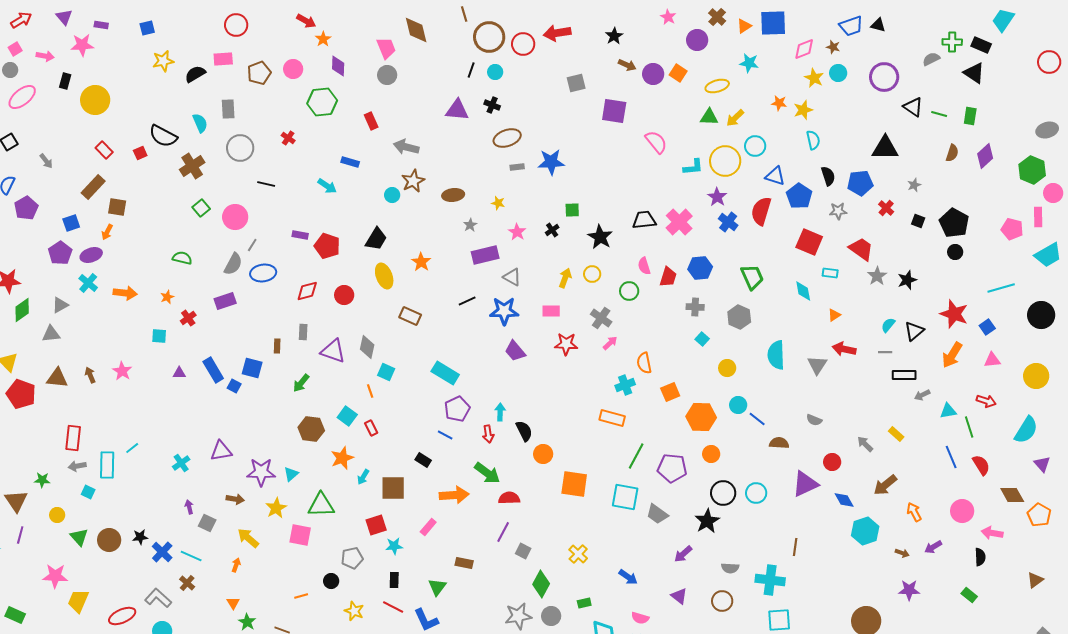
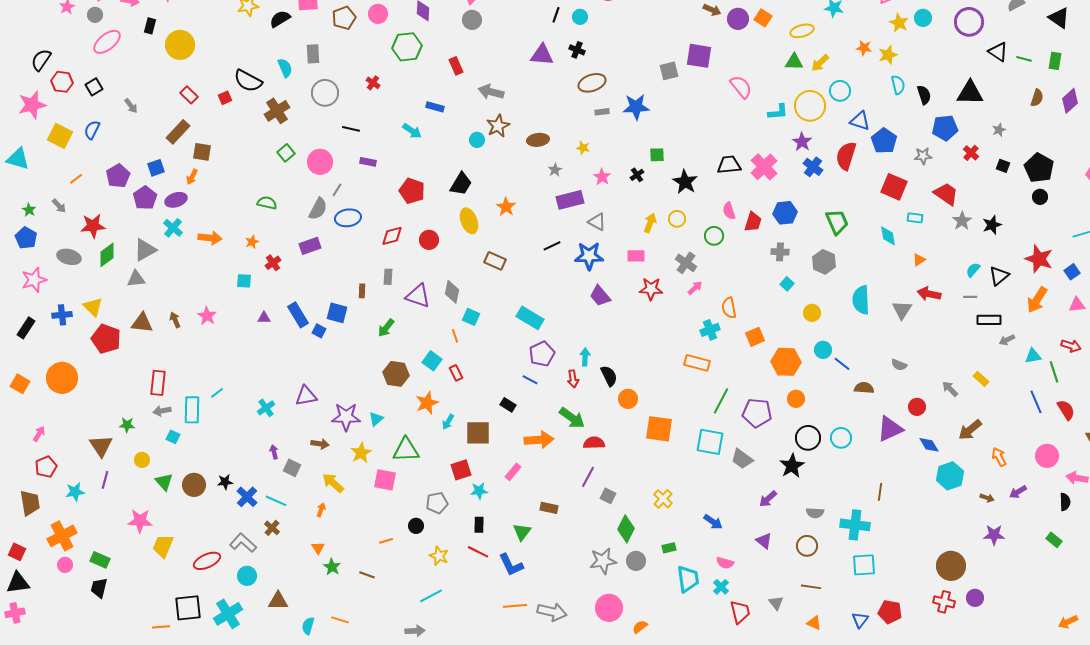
gray square: (576, 83) -> (669, 71), moved
black semicircle: (828, 176) -> (924, 95), moved
purple pentagon: (26, 208) -> (118, 176), moved
purple rectangle: (300, 235) -> (368, 162), moved
gray triangle: (60, 305) -> (145, 250), size x1.4

